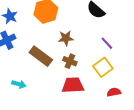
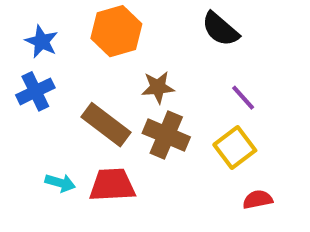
brown cross: (70, 61) -> (166, 135), size x1.5
red trapezoid: (73, 85) -> (112, 185), moved

